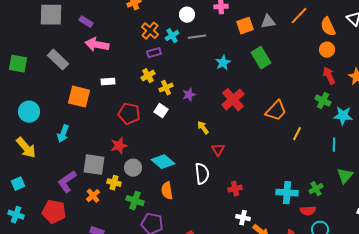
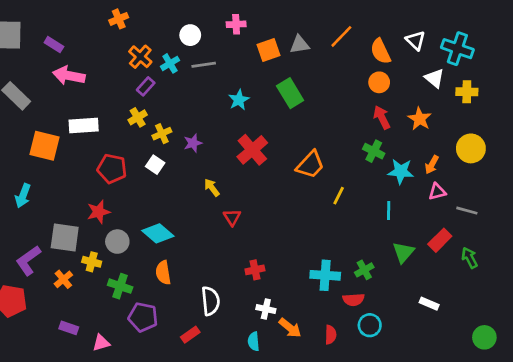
purple rectangle: (154, 53) -> (146, 86), turned -32
white rectangle: (108, 82) -> (84, 125), size x1.5
white semicircle: (202, 174) -> (210, 301), moved

